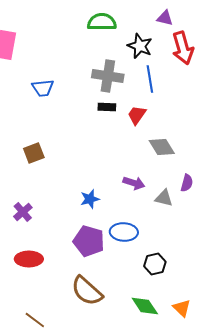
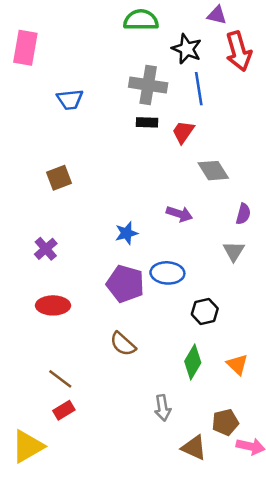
gray triangle: (164, 198) -> (234, 251), moved, turned 48
brown semicircle: (87, 291) -> (123, 344), size x0.7
green diamond: (145, 306) -> (193, 362), turned 64

